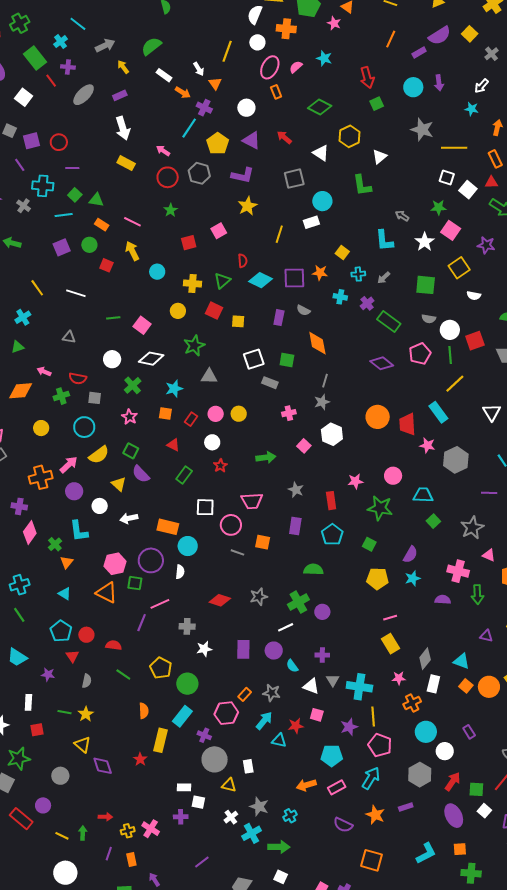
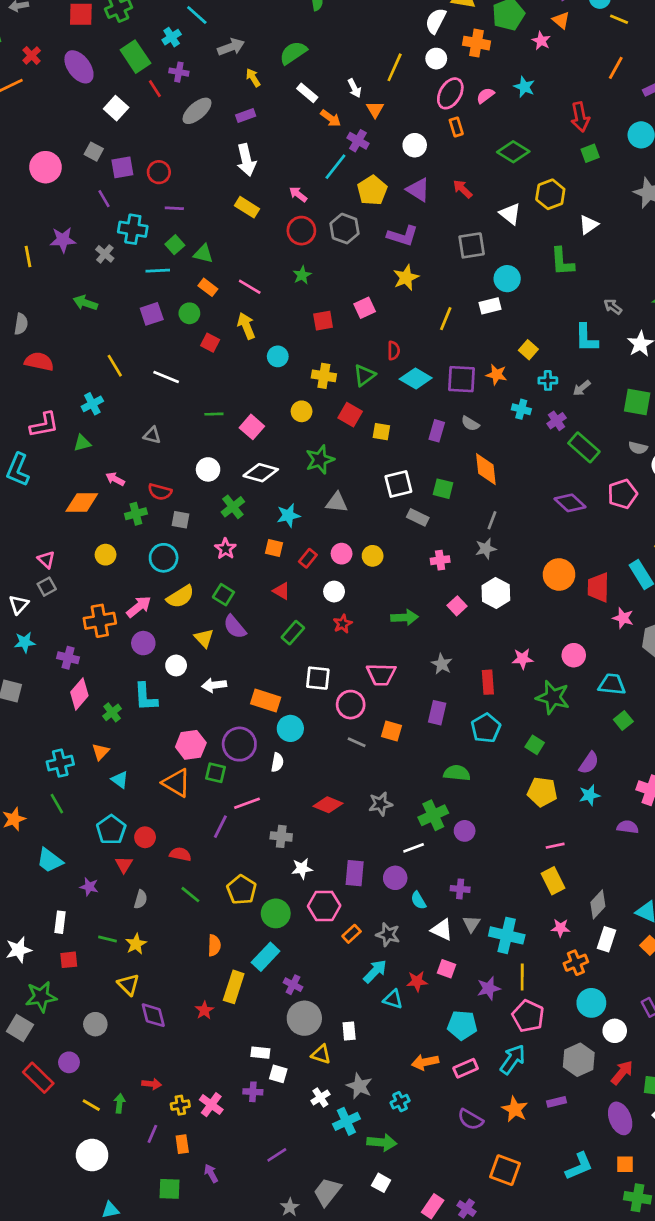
orange triangle: (67, 562) -> (101, 752), moved
pink hexagon: (226, 713) -> (324, 906), moved

